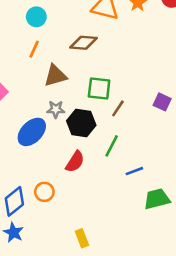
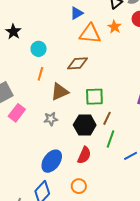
brown line: (118, 108) -> (107, 118), moved
gray star: (56, 109) -> (51, 119), moved
blue ellipse: (32, 132) -> (52, 161), moved
orange circle: (44, 192) -> (79, 186), moved

